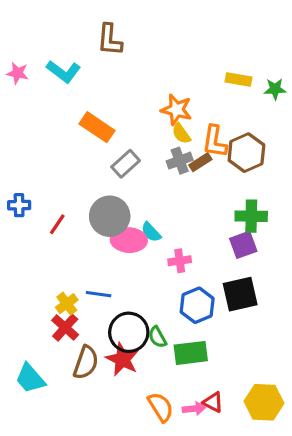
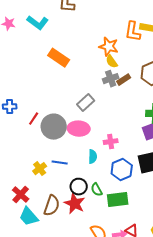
orange L-shape: (215, 141) -> (133, 32), moved
gray rectangle: (126, 164) -> (86, 103), moved
gray circle: (110, 216) -> (54, 127), moved
cyan semicircle: (151, 232) -> (93, 157), moved, turned -136
red cross: (65, 328) -> (21, 195), moved
black circle: (129, 332) -> (79, 187), size x0.7
cyan trapezoid: (30, 378) -> (29, 217), moved

